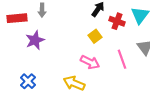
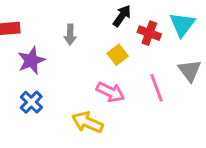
gray arrow: (42, 10) -> (70, 35), moved
blue cross: (28, 81) -> (31, 102), moved

